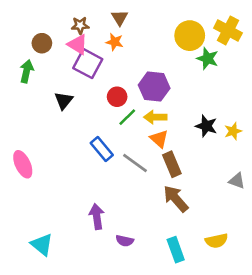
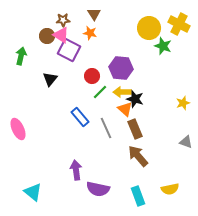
brown circle: (42, 43) -> (47, 36), moved
black star: (206, 126) -> (135, 99), moved
gray line: (135, 163) -> (106, 128), turned 30
purple semicircle: (125, 241) -> (98, 189), size x1.6

